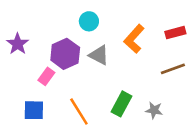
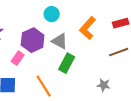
green rectangle: (122, 104) -> (67, 63), moved

